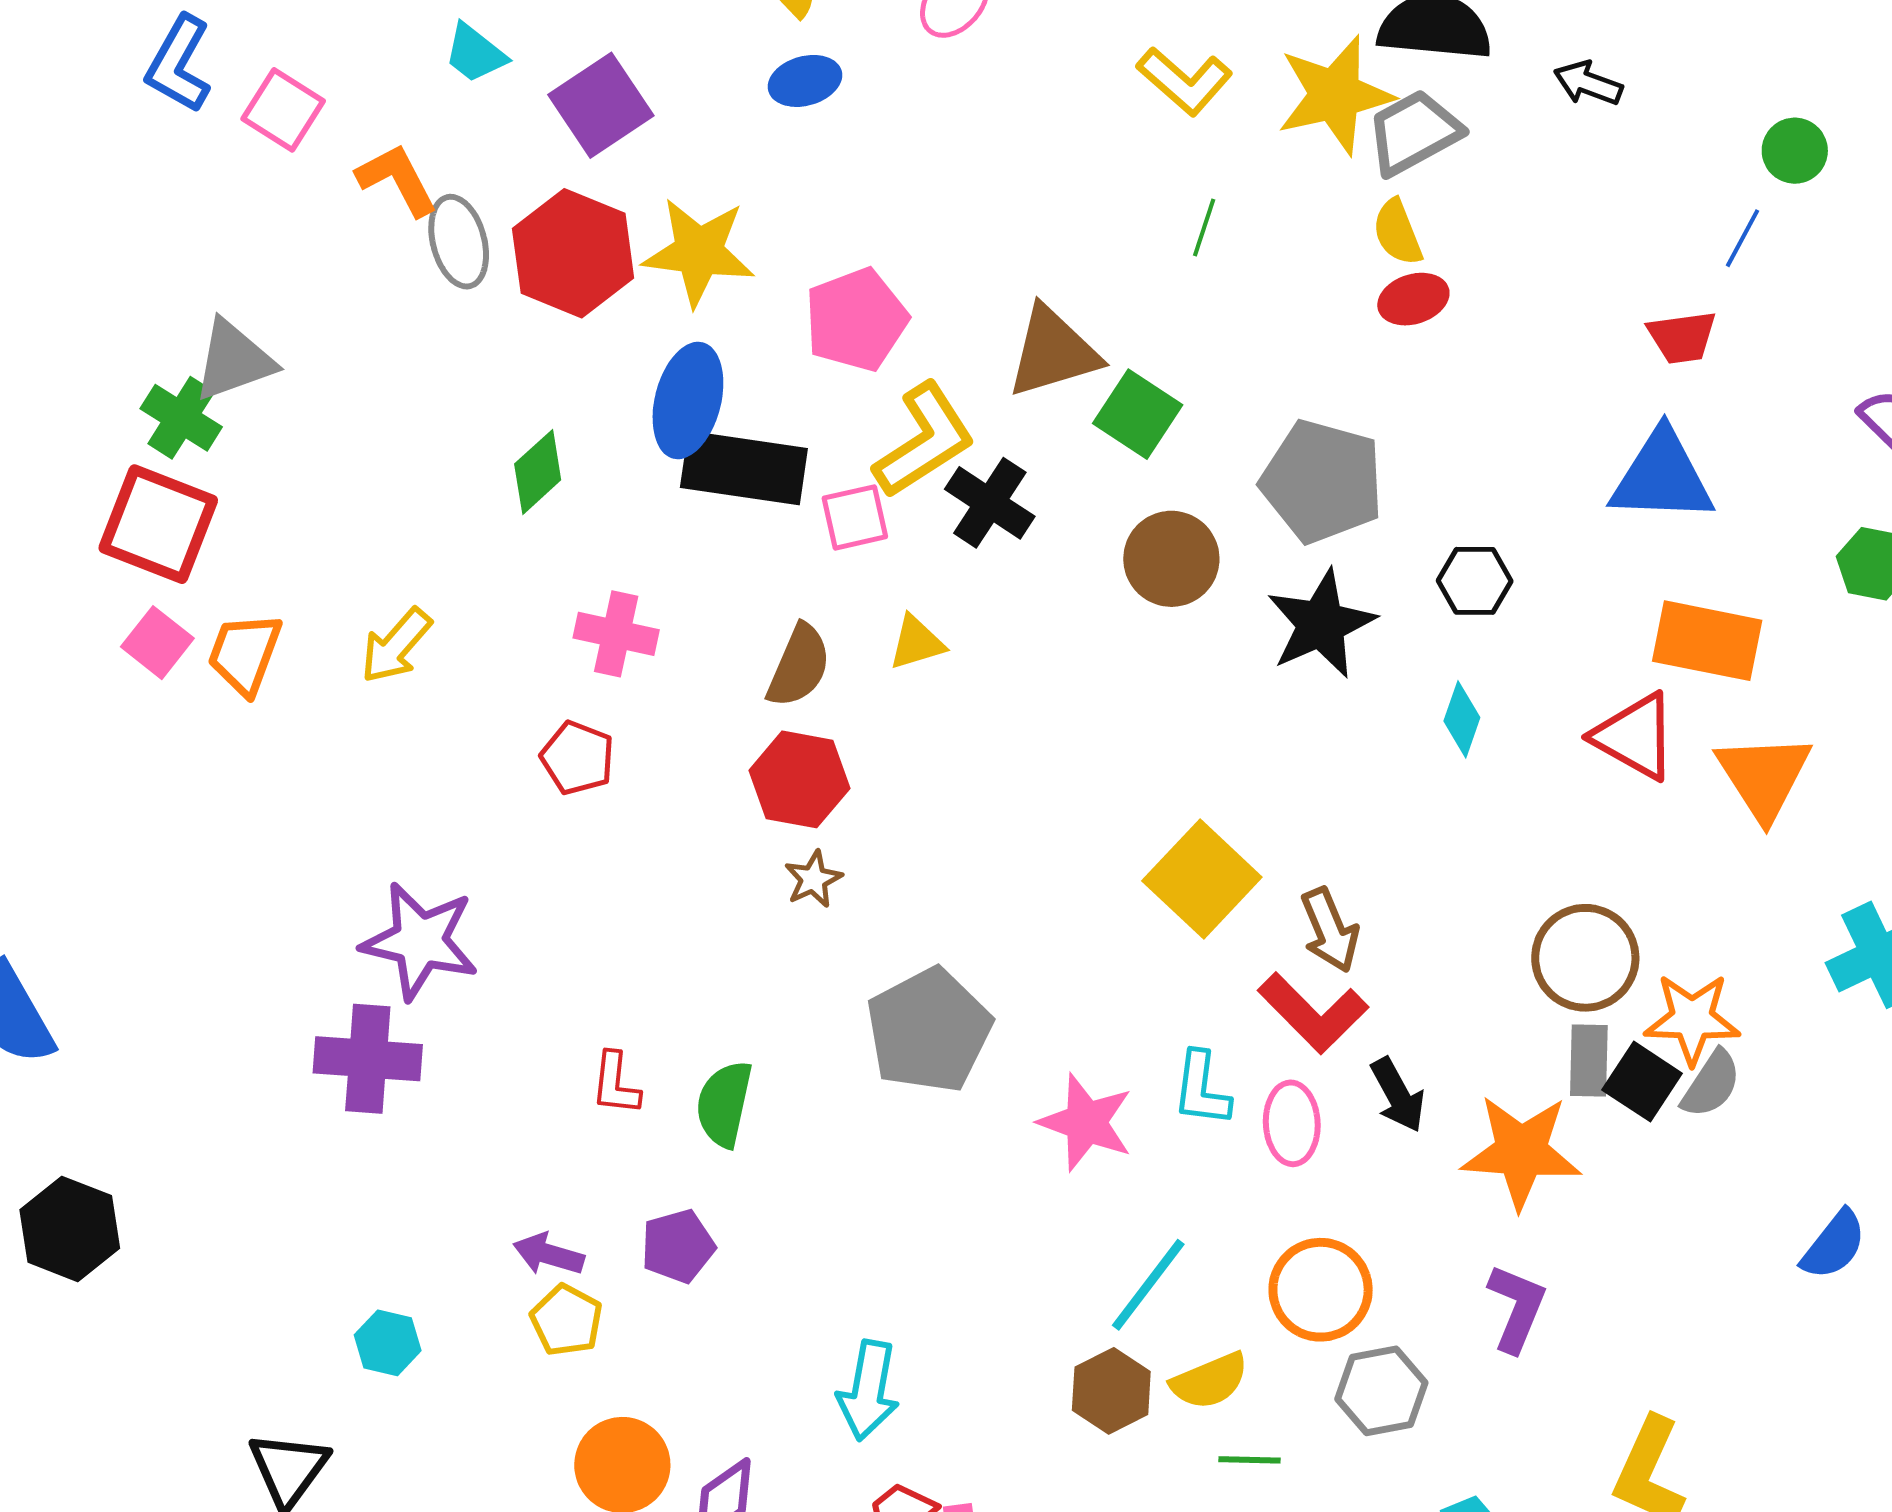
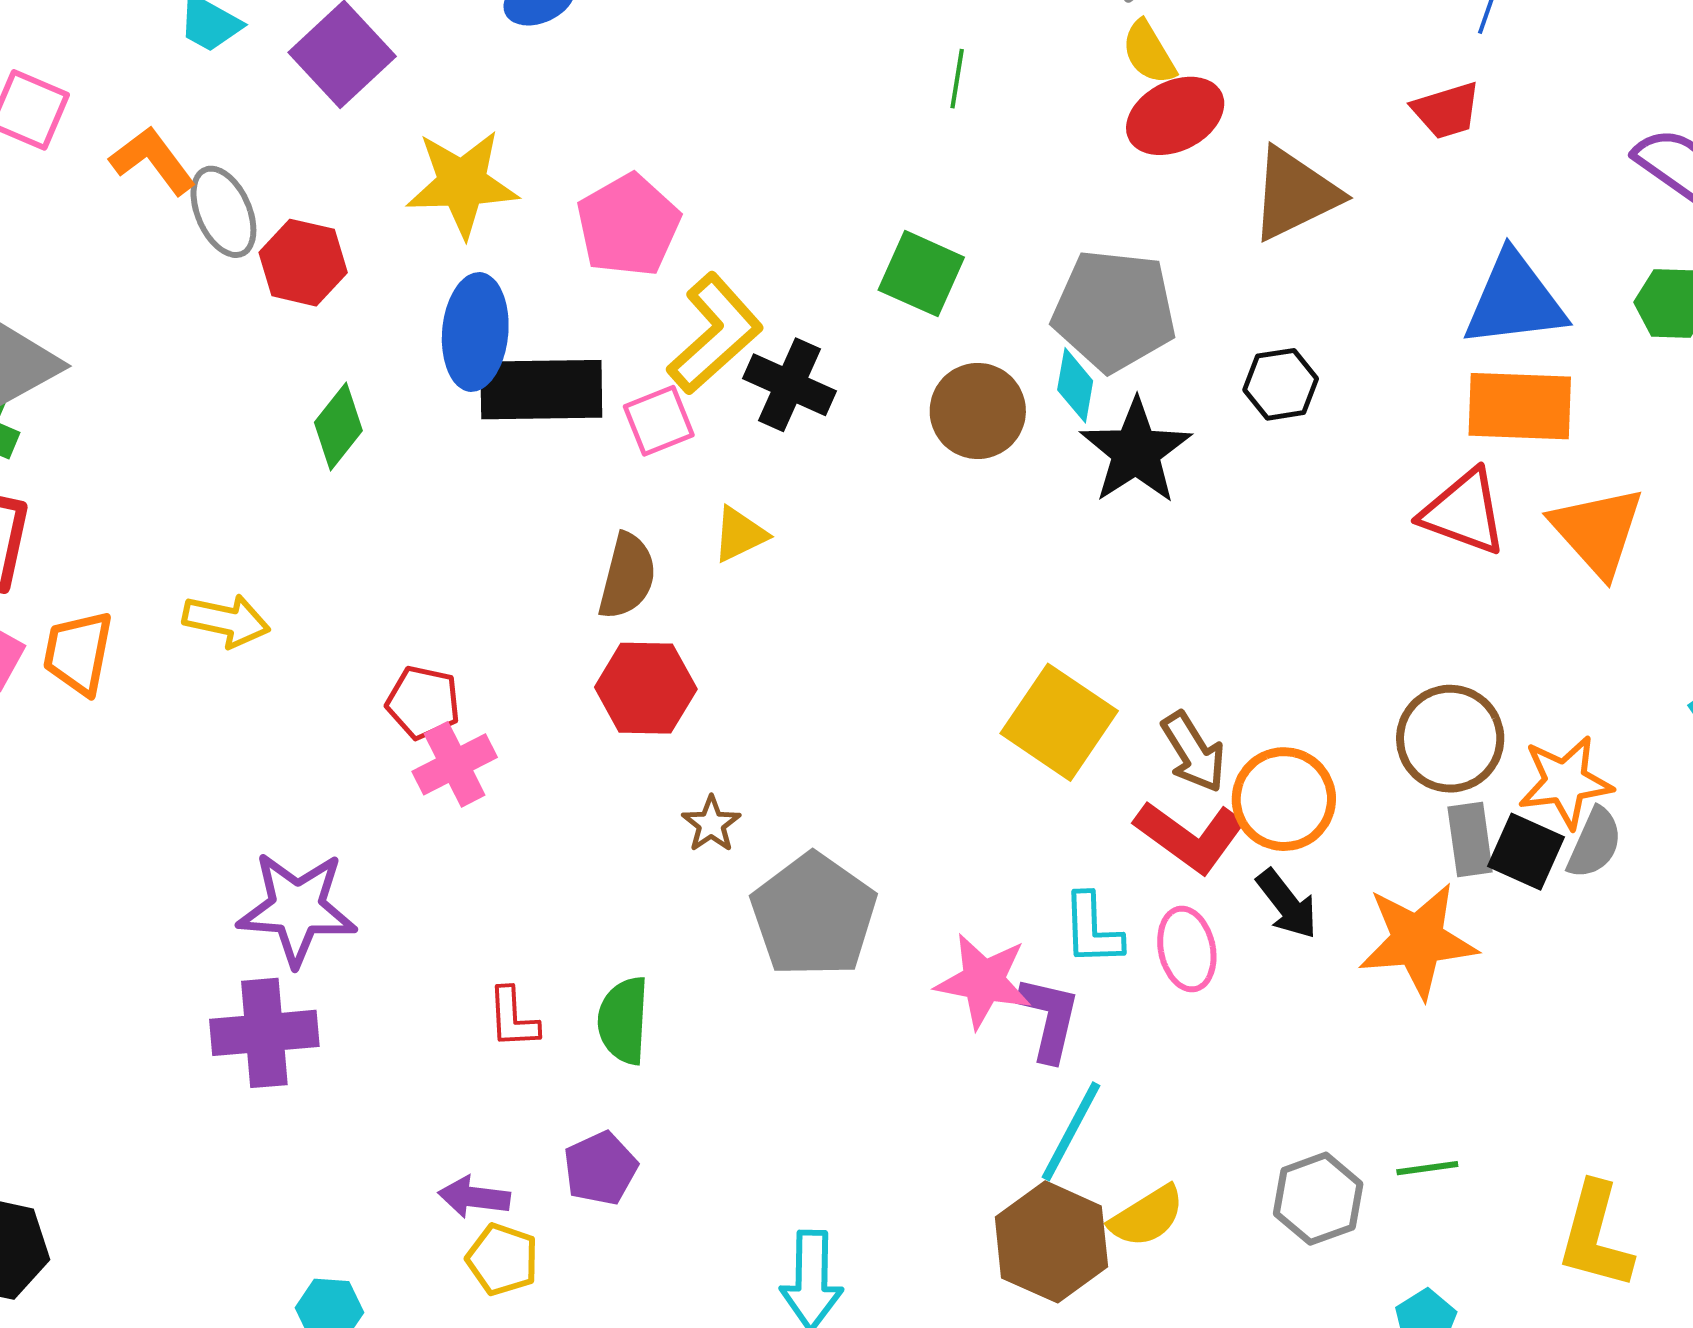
red hexagon: (573, 253) -> (303, 263), moved, size x0.7
red ellipse: (1413, 299) -> (1175, 116), size x1.4
brown triangle: (1053, 352) -> (1295, 194), moved
blue triangle: (1662, 477) -> (1514, 300), moved
pink cross: (616, 634) -> (455, 764), moved, turned -30
yellow arrow: (396, 646) -> (226, 621), turned -110
cyan diamond: (1462, 719) -> (1075, 385), moved
brown star: (813, 879) -> (711, 824), moved
orange circle: (1321, 1290) -> (1284, 799), moved
purple L-shape: (1517, 1308) -> (1049, 1019), moved
brown hexagon: (1111, 1391) -> (1051, 1242), size x1.4
green line: (1249, 1460) -> (1427, 1168), moved

